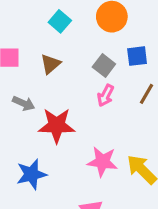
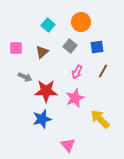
gray square: (104, 66) -> (70, 46), moved
pink star: (102, 162) -> (75, 98), moved, turned -30
blue star: (31, 174) -> (42, 119), moved

